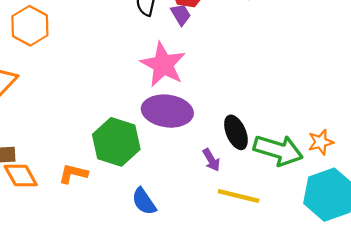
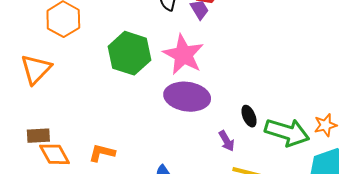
black ellipse: (236, 132) -> (249, 116), size x0.7
green hexagon: (116, 142) -> (130, 53), moved

